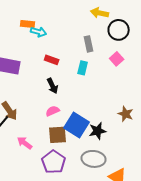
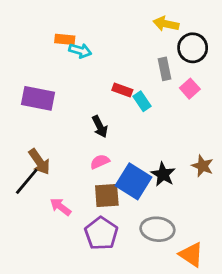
gray rectangle: (89, 44) -> (164, 69), moved
red rectangle: (52, 60) -> (122, 90), moved
cyan rectangle: (83, 68) -> (142, 101), turned -48
black star: (98, 131) -> (163, 174), moved, turned -30

